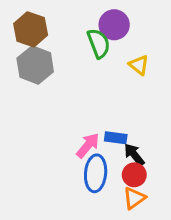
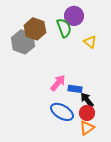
brown hexagon: (31, 29) -> (35, 29), moved
pink arrow: (88, 145) -> (58, 83), moved
blue ellipse: (96, 173) -> (62, 112), turned -65

